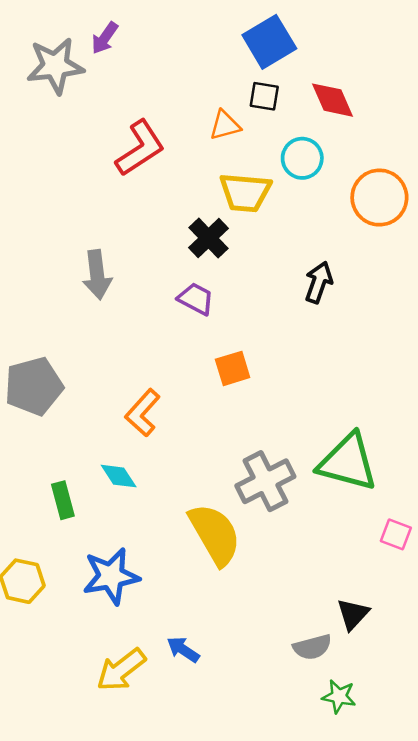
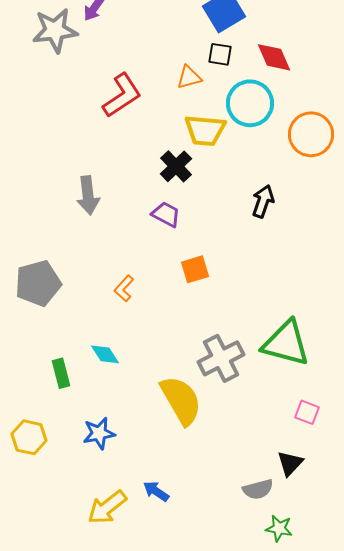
cyan circle: (302, 158) -> (250, 103), size x1.4
orange L-shape: (143, 413) -> (124, 288), moved, size x0.7
pink square: (396, 534) -> (307, 412), moved
blue star: (111, 576) -> (99, 433), size x0.7

